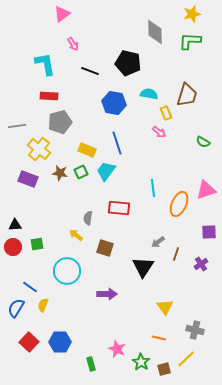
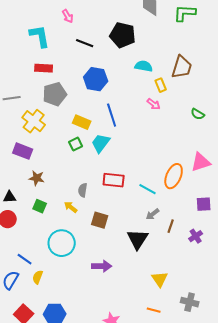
blue hexagon: (114, 103) -> (96, 79), moved
brown star: (60, 173) -> (37, 178), moved
cyan line: (153, 188) -> (148, 189), moved, turned -54
green square: (37, 244) -> (40, 206), moved, turned 32

